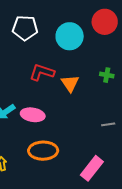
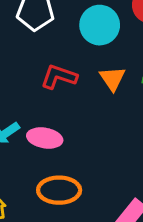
orange triangle: (70, 83) -> (112, 78), moved

